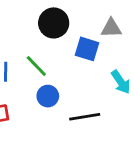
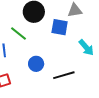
green line: (36, 66) -> (18, 34), moved

